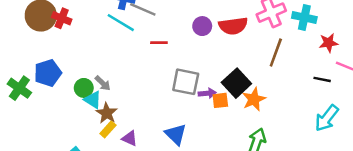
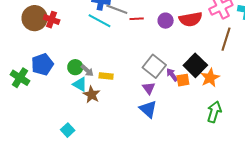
red line: (159, 43) -> (137, 19), moved
gray square: (186, 82) -> (154, 66), turned 30
green circle: (84, 88) -> (75, 67), moved
purple arrow: (207, 93) -> (172, 75), turned -120
yellow rectangle: (108, 129) -> (106, 76), moved, turned 56
purple triangle: (130, 138) -> (149, 88), moved, turned 32

